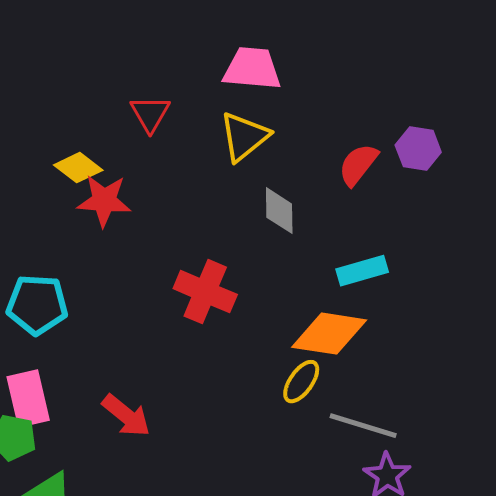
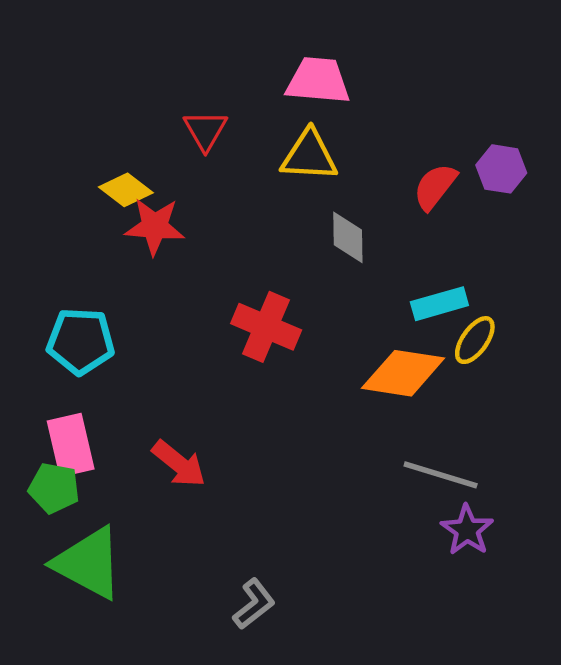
yellow triangle: (244, 137) -> (309, 156), turned 42
yellow ellipse: (301, 382) -> (475, 340), moved

